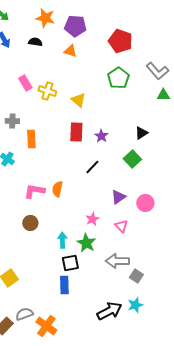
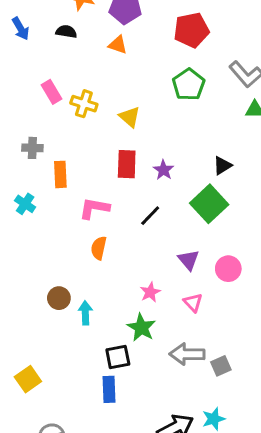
red pentagon: (120, 41) -> (191, 30), turned -30
green square: (132, 159) -> (209, 204), size x1.4
pink L-shape: (34, 191) -> (94, 208), moved
purple triangle: (118, 197) -> (189, 260), turned -35
cyan arrow: (62, 240) -> (85, 313), moved
gray square: (136, 276) -> (221, 366), moved, turned 32

